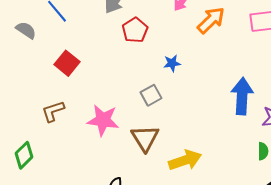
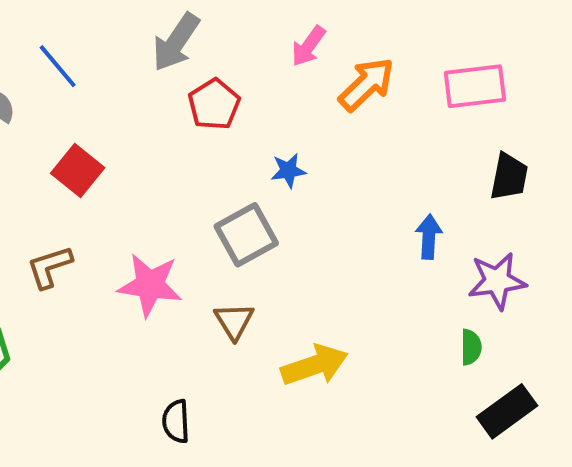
gray square: (151, 95) -> (246, 235), size x1.4
blue arrow: (242, 96) -> (429, 237), size x0.6
brown triangle: (145, 138) -> (234, 321), size x0.7

